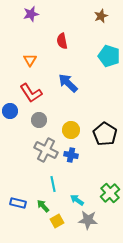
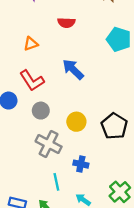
red semicircle: (62, 41) -> (66, 23), turned -77
orange triangle: (30, 60) -> (31, 44), turned 40
blue cross: (71, 155) -> (81, 164), moved

